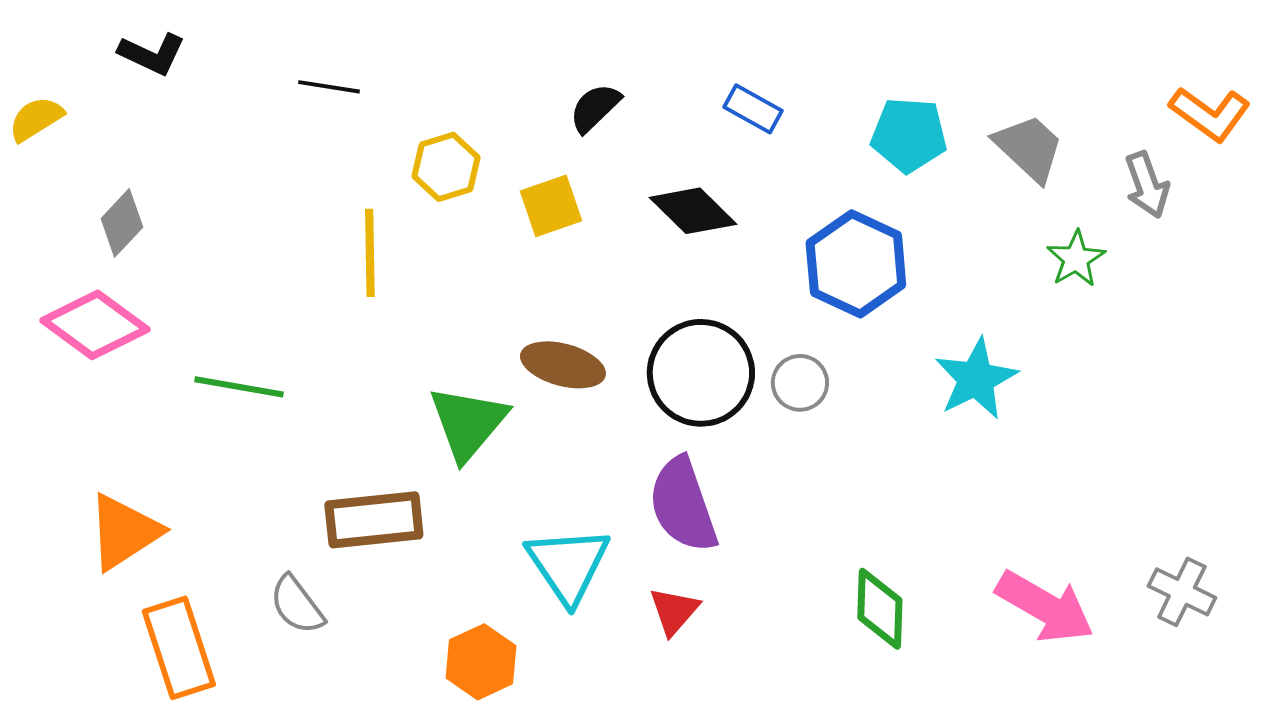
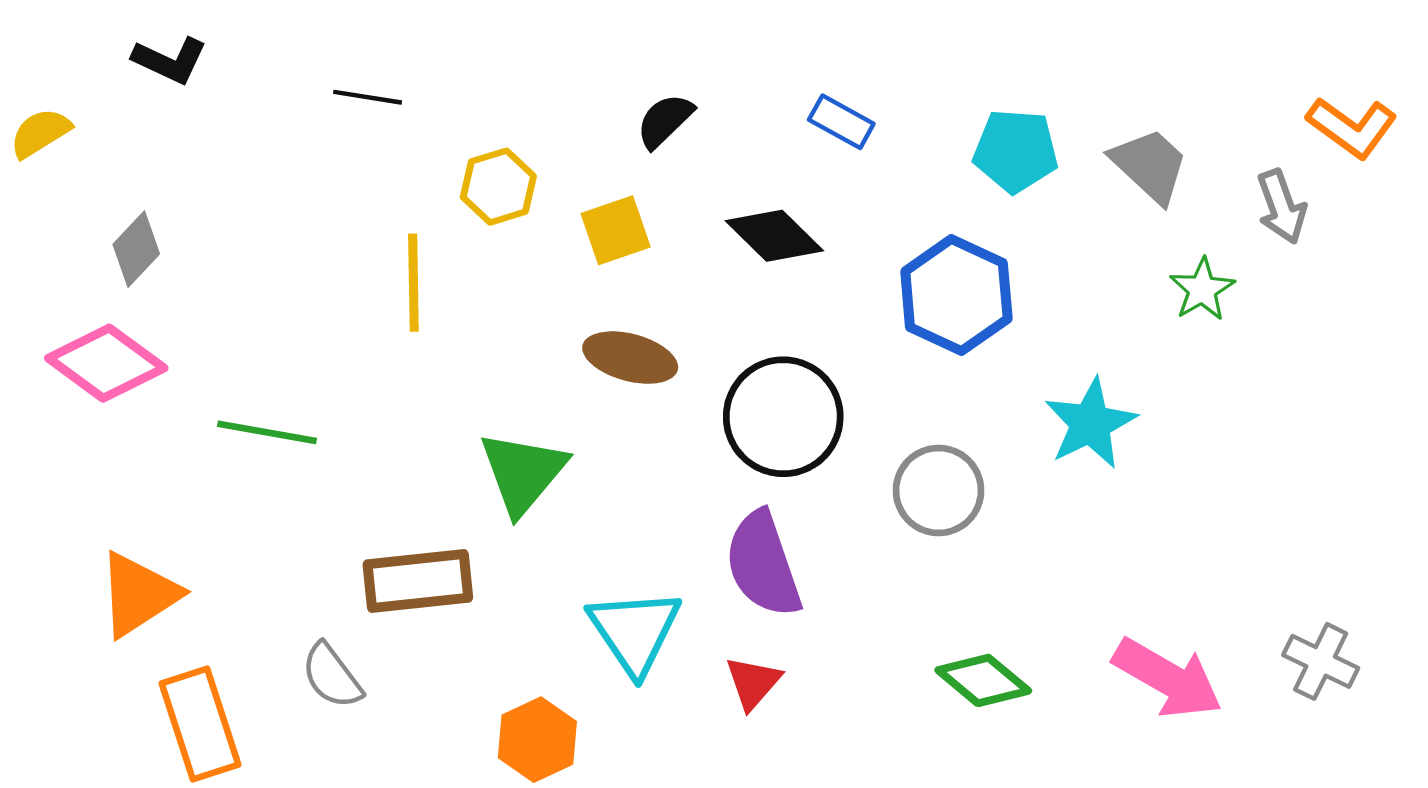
brown ellipse: (563, 365) -> (630, 358), moved
gray circle: (800, 383) -> (939, 490), moved, size x1.4
green diamond: (880, 609) -> (983, 680), turned -52

